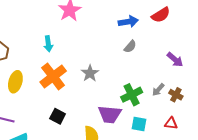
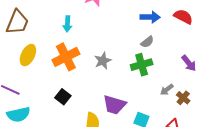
red semicircle: (161, 15) -> (183, 17), turned -132
green cross: (132, 95) -> (142, 65), moved

